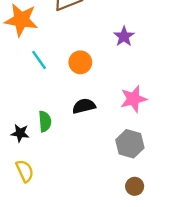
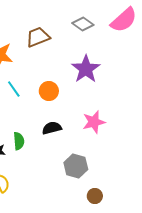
purple star: (124, 36) -> (86, 69), size x1.6
gray hexagon: (130, 144) -> (76, 166), moved

